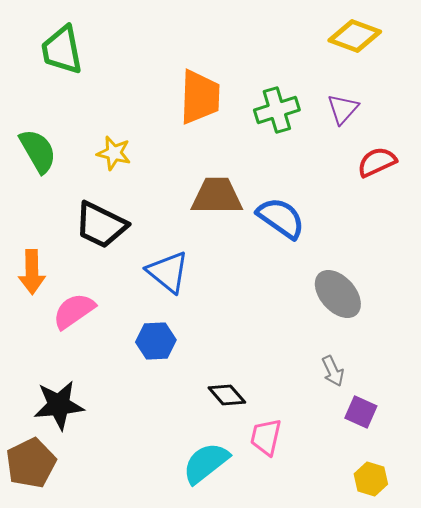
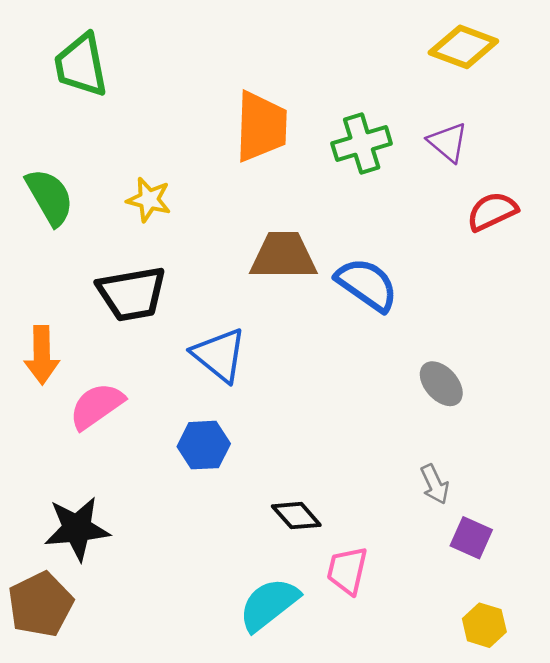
purple triangle: (343, 109) -> (448, 142), turned -32
black trapezoid: (101, 225) -> (132, 294), turned -36
gray ellipse: (338, 294) -> (441, 384), size x0.7

